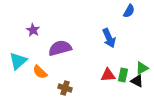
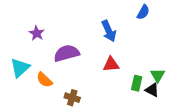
blue arrow: (109, 38) -> (109, 31), moved
green triangle: (142, 68) -> (158, 75), turned -32
red triangle: (108, 75) -> (111, 64), moved

